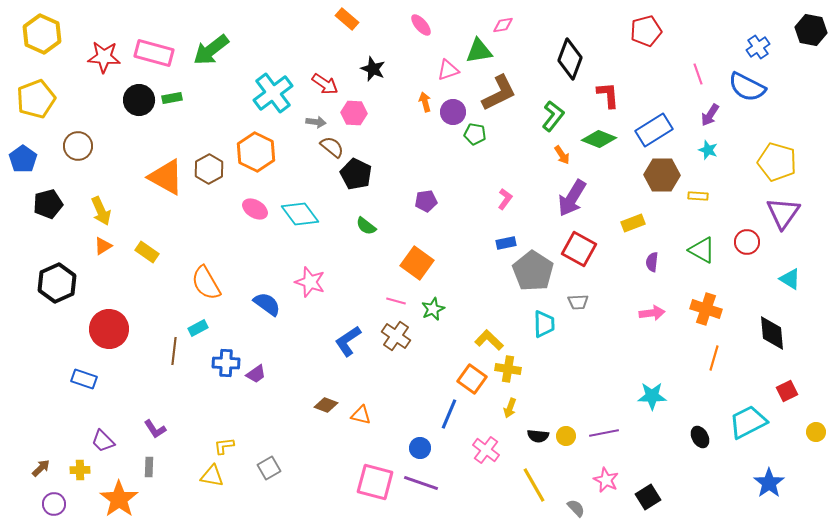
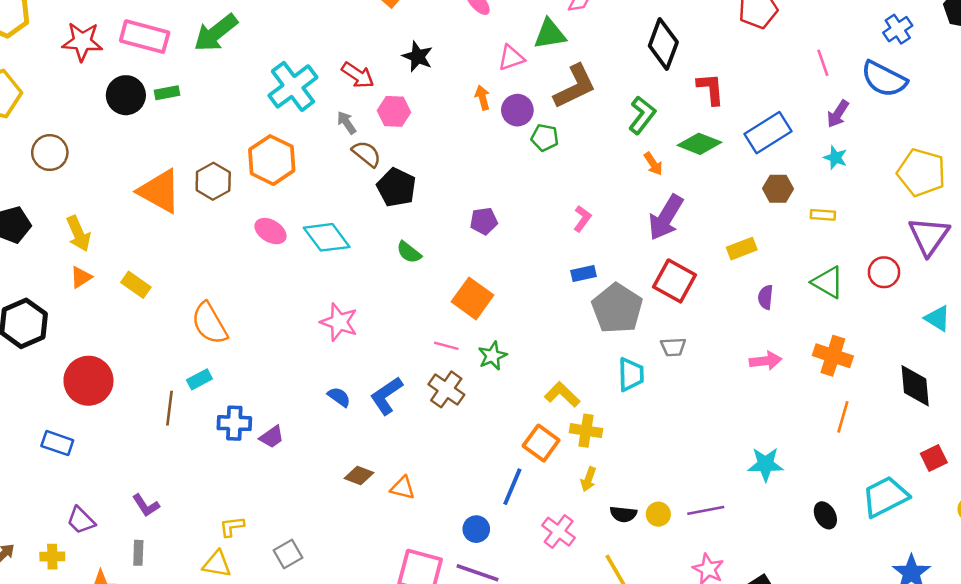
gray arrow: (316, 122) -> (347, 123), turned -132
brown hexagon: (662, 175) -> (778, 189), size x0.7
blue semicircle: (267, 304) -> (339, 397), moved, size x0.7

